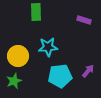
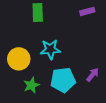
purple rectangle: (84, 20) -> (87, 11), moved, turned -32
green star: (14, 81) -> (31, 85), moved

